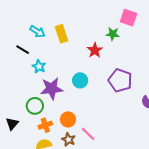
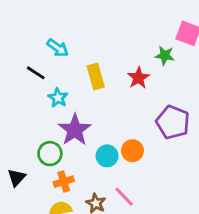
yellow rectangle: (62, 34) -> (96, 76), moved
cyan circle: (80, 80) -> (107, 156), moved
purple star: (52, 89) -> (75, 130), turned -30
orange circle: (68, 119) -> (132, 151), moved

